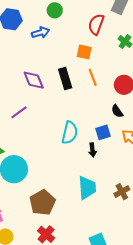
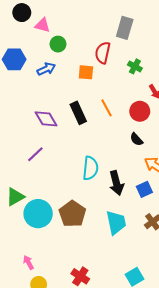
orange square: (84, 52) -> (86, 72), moved
blue square: (103, 132) -> (144, 189), moved
black arrow: (92, 150) -> (116, 183), size x1.6
brown pentagon: (43, 203) -> (72, 214), moved

